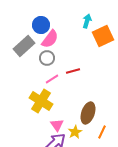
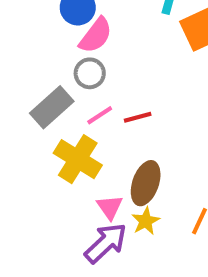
gray rectangle: (24, 46) -> (52, 107), moved
red line: (73, 71) -> (138, 117), moved
brown ellipse: (88, 113) -> (146, 183), moved

